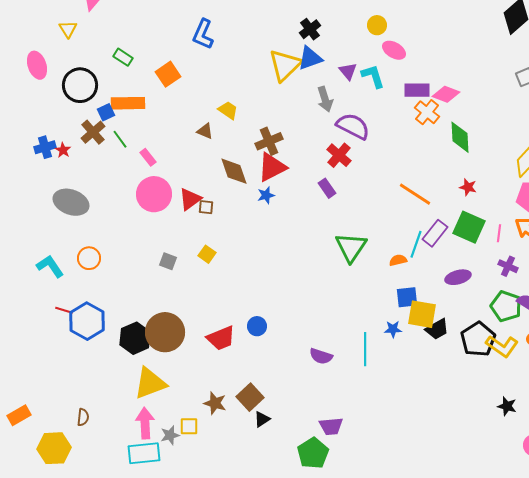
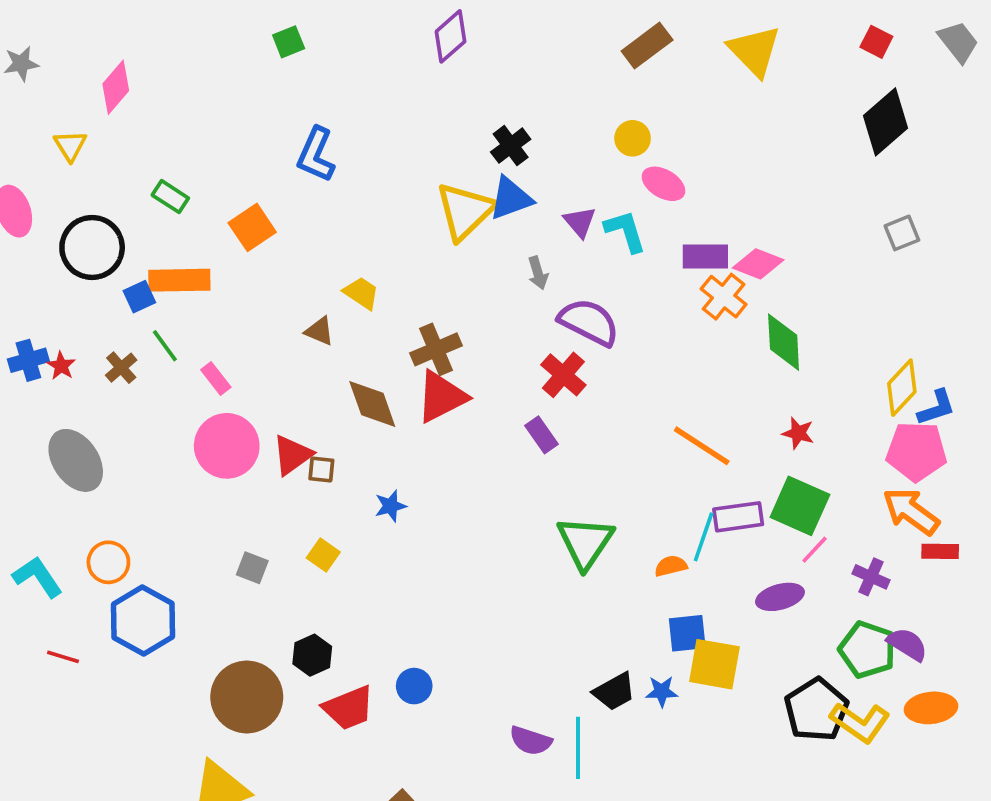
gray arrow: (325, 99) -> (538, 273), size x0.7
brown cross: (93, 132) -> (121, 368), moved, size x0.7
blue star: (266, 195) -> (391, 506), moved
gray ellipse: (71, 202) -> (76, 460), turned 36
purple rectangle: (435, 233) -> (738, 517), turned 44
pink line: (499, 233) -> (815, 550), moved, turned 36
blue hexagon: (87, 321) -> (143, 621), moved
black trapezoid: (437, 329) -> (614, 692), moved
black hexagon: (135, 338) -> (312, 655), moved, size x0.7
cyan line: (365, 349) -> (578, 748), moved

